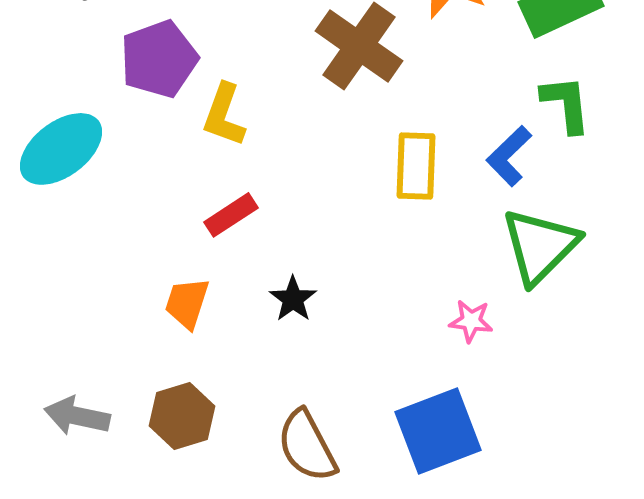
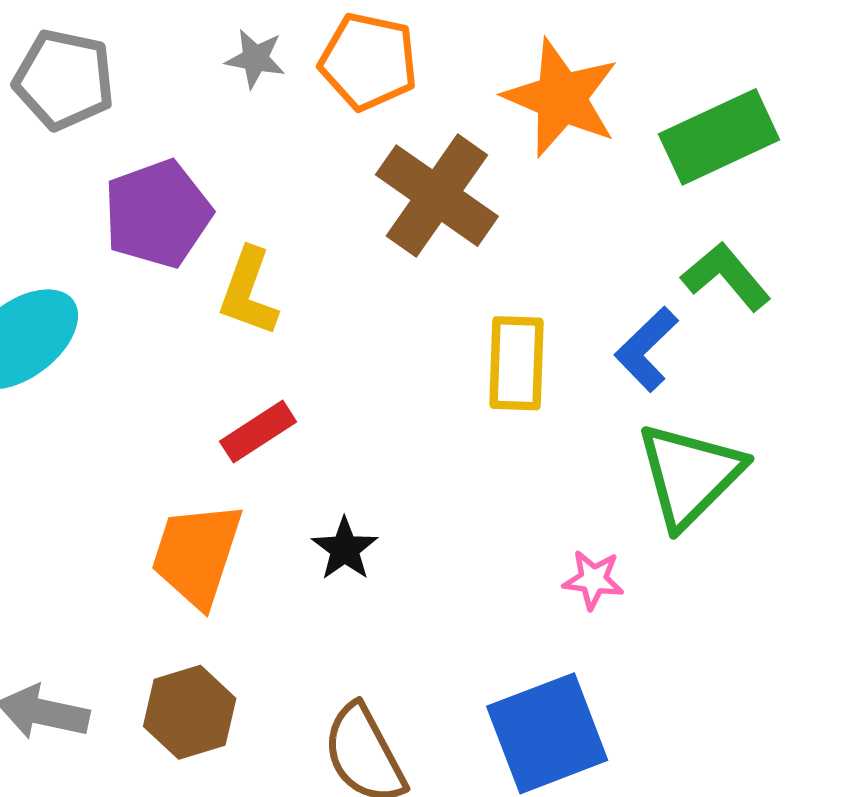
green L-shape: (566, 104) -> (726, 277), turned -34
orange trapezoid: (187, 303) -> (197, 554), size x1.5

